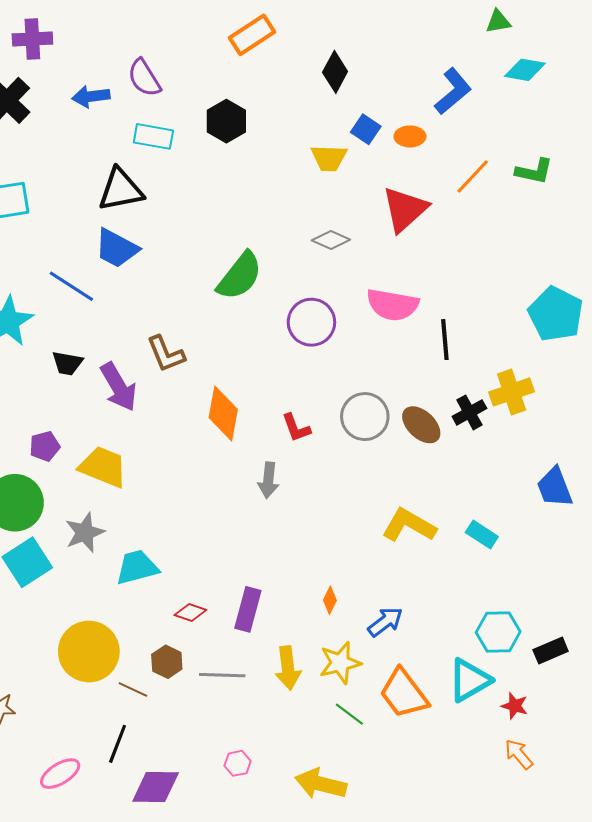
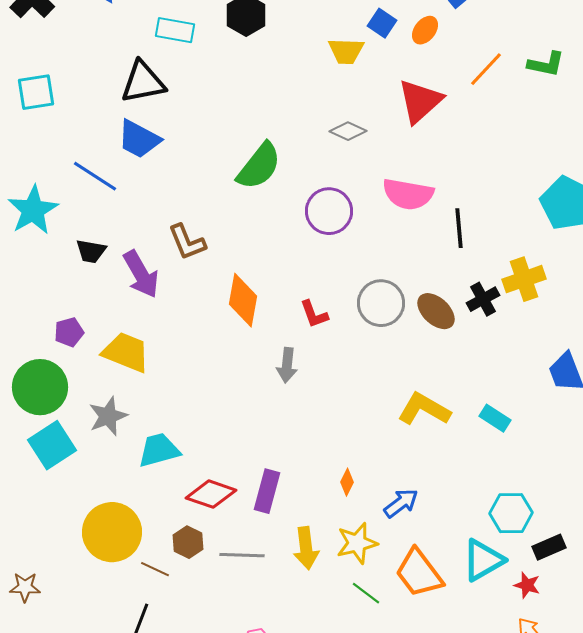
orange ellipse: (410, 136) -> (425, 30), turned -52
red diamond: (190, 613) -> (211, 494), size x1.6
black rectangle: (551, 650) -> (549, 547), moved

